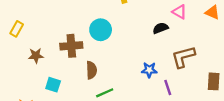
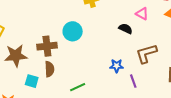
black semicircle: (160, 28) -> (126, 29), turned 48
brown star: (36, 56) -> (16, 56), size x1.6
brown semicircle: (91, 70) -> (49, 69), moved

